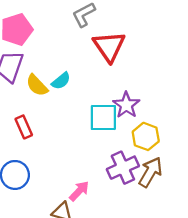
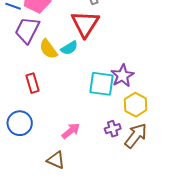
red triangle: (109, 46) -> (85, 24), moved
purple cross: (123, 168) -> (113, 129), size x0.6
pink arrow: (79, 191) -> (71, 131), moved

